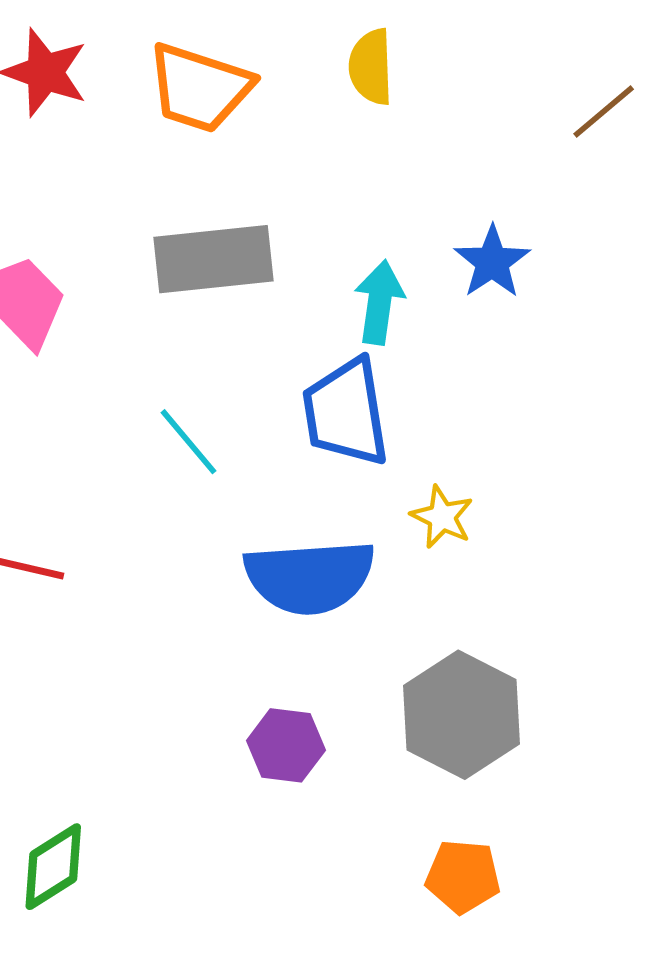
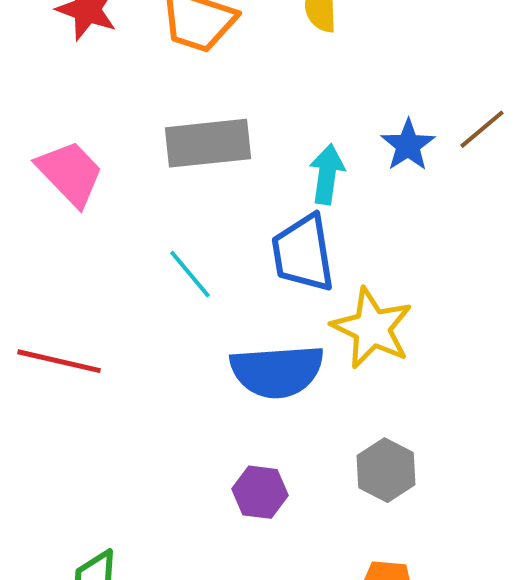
brown line: (604, 111) -> (482, 129), moved
yellow star: (442, 517) -> (372, 328), size x1.8
gray hexagon: (462, 715) -> (386, 470), size x0.7

